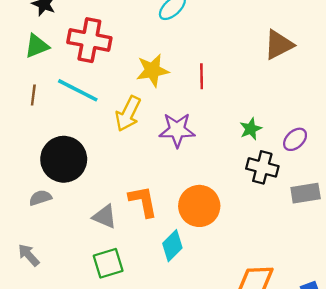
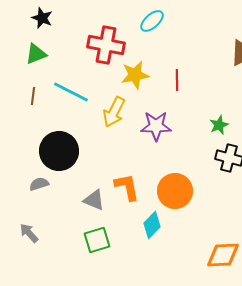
red cross: (89, 40) -> (106, 45), moved

